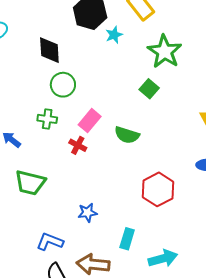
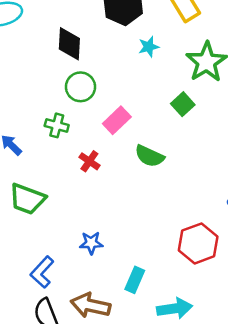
cyan star: (114, 35) -> (149, 47), moved
pink rectangle: (90, 121) -> (117, 120), moved
red hexagon: (158, 189) -> (198, 243), moved
blue L-shape: (50, 242) -> (42, 272), turned -76

